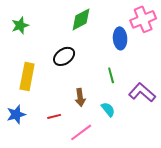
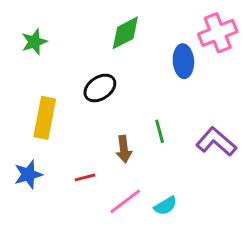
green line: (111, 75) -> (160, 131), moved
cyan semicircle: (108, 109) -> (166, 206), moved, turned 98

